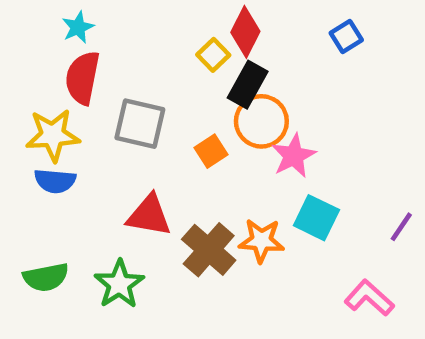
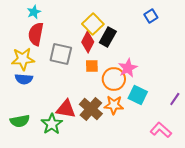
red diamond: (245, 32) -> (88, 42), moved
yellow square: (213, 55) -> (93, 24), size x1.5
orange circle: (261, 121) -> (114, 79), moved
orange square: (211, 151) -> (92, 66), turned 32
red triangle: (149, 215) -> (66, 109), moved

